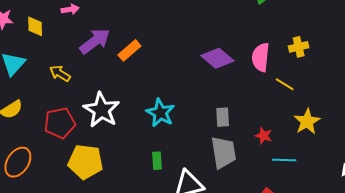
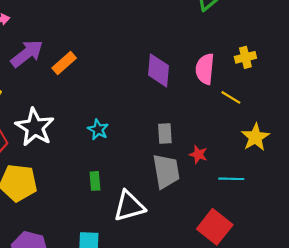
purple diamond: (217, 58) -> (158, 70), turned 56
cyan star: (160, 113) -> (98, 130), size x0.7
red star: (264, 136) -> (198, 154), moved

